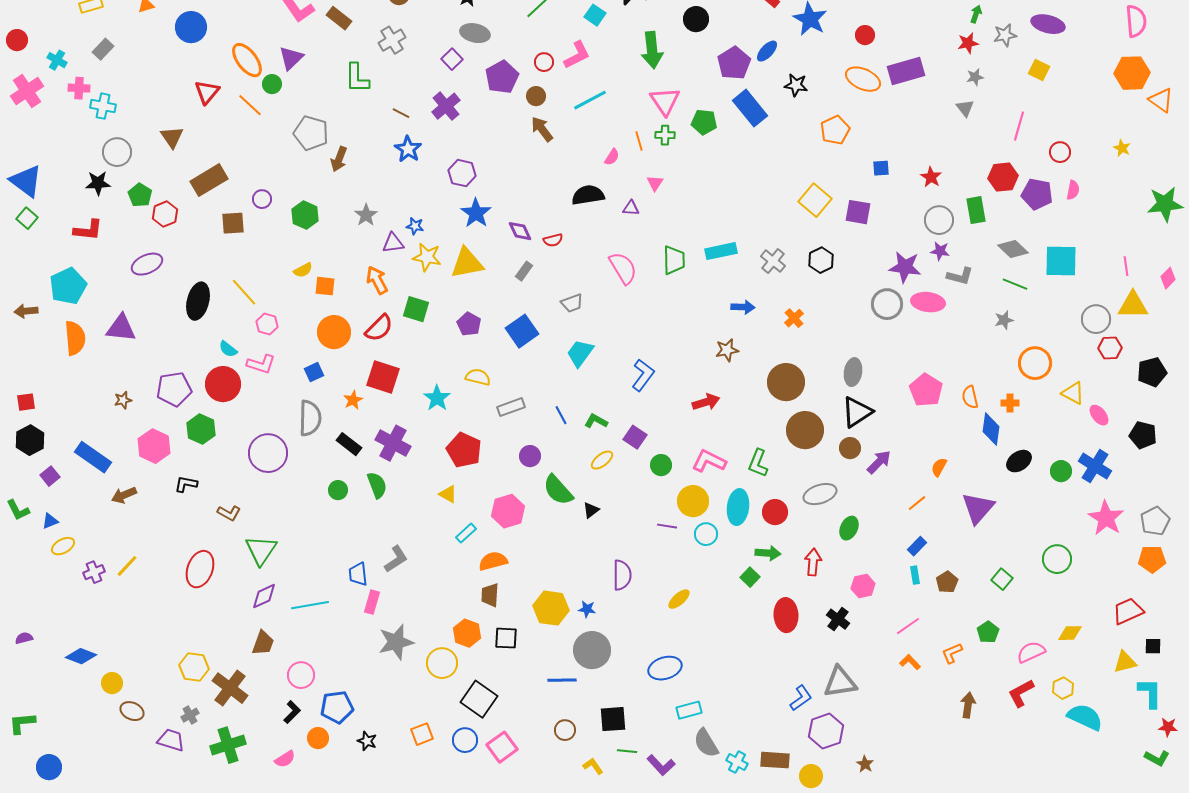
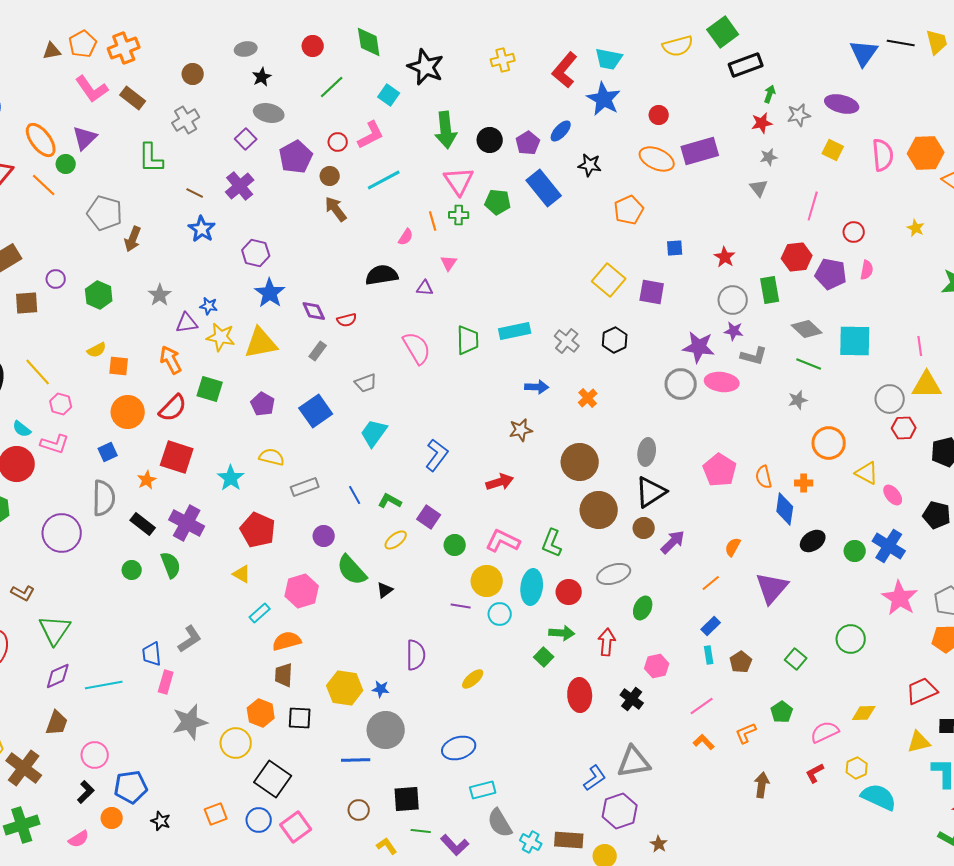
black circle: (696, 19) -> (490, 140), moved
pink semicircle: (1136, 21) -> (883, 155), moved
purple pentagon: (734, 63) -> (528, 143), size x0.7
red L-shape: (1021, 693) -> (815, 773), size x0.7

